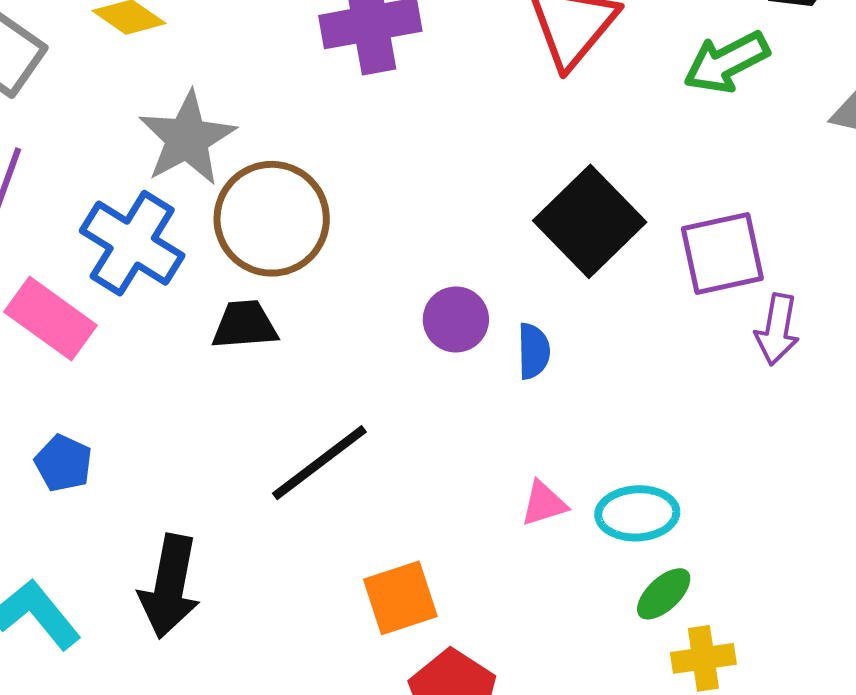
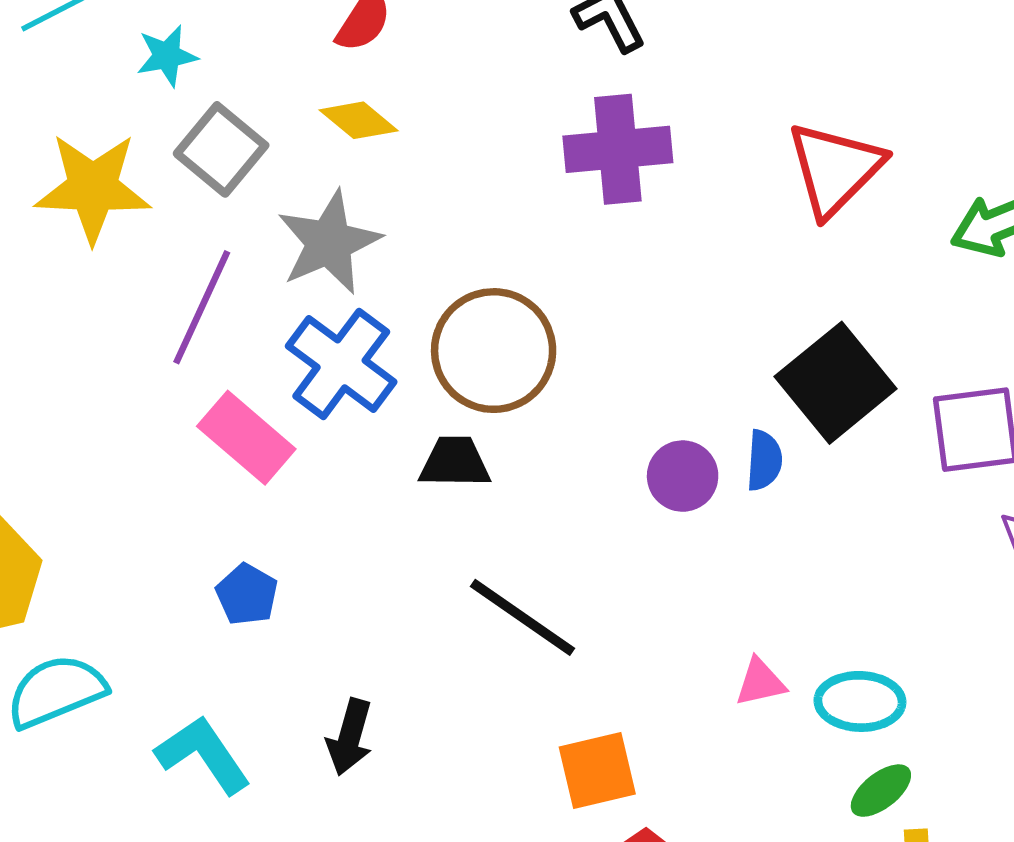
gray star: (187, 138) -> (329, 242), moved
blue semicircle: (534, 351) -> (764, 460), moved
black line: (319, 463) -> (522, 617), turned 67
black arrow: (170, 586) -> (350, 737), size x0.7

